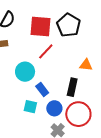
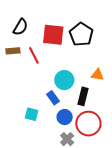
red line: (46, 51) -> (34, 55), moved, turned -72
cyan circle: (25, 72) -> (64, 80), moved
cyan square: (30, 107) -> (32, 114), moved

